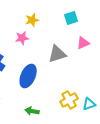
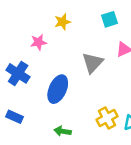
pink star: (22, 38) -> (38, 42), moved
gray triangle: (57, 54) -> (93, 63), turned -30

